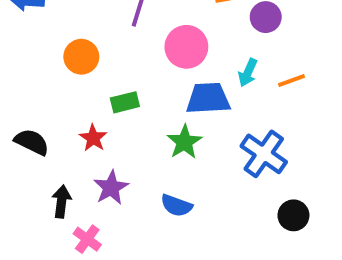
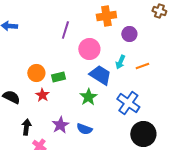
orange circle: (81, 57) -> (36, 73), moved
blue trapezoid: (208, 98) -> (100, 75), turned 35
purple star: (111, 188) -> (60, 125), moved
black circle: (293, 215) -> (143, 134), size x1.6

